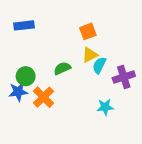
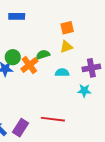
cyan semicircle: (99, 65) -> (62, 73), moved, turned 56
orange cross: (43, 97) -> (29, 65), moved
cyan star: (105, 107) -> (84, 91), moved

